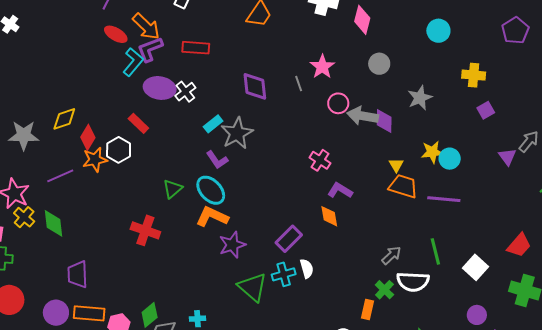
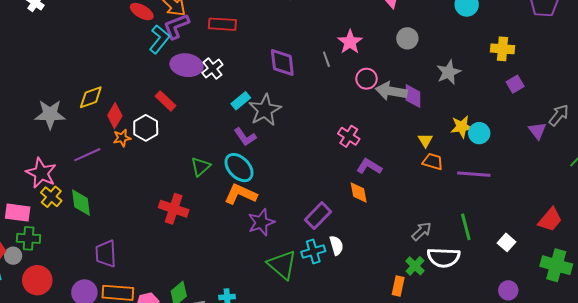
orange star: (95, 160) -> (122, 138), size x0.7
orange trapezoid: (403, 186) -> (433, 162), size x0.7
white square: (476, 267) -> (506, 242), size x0.7

